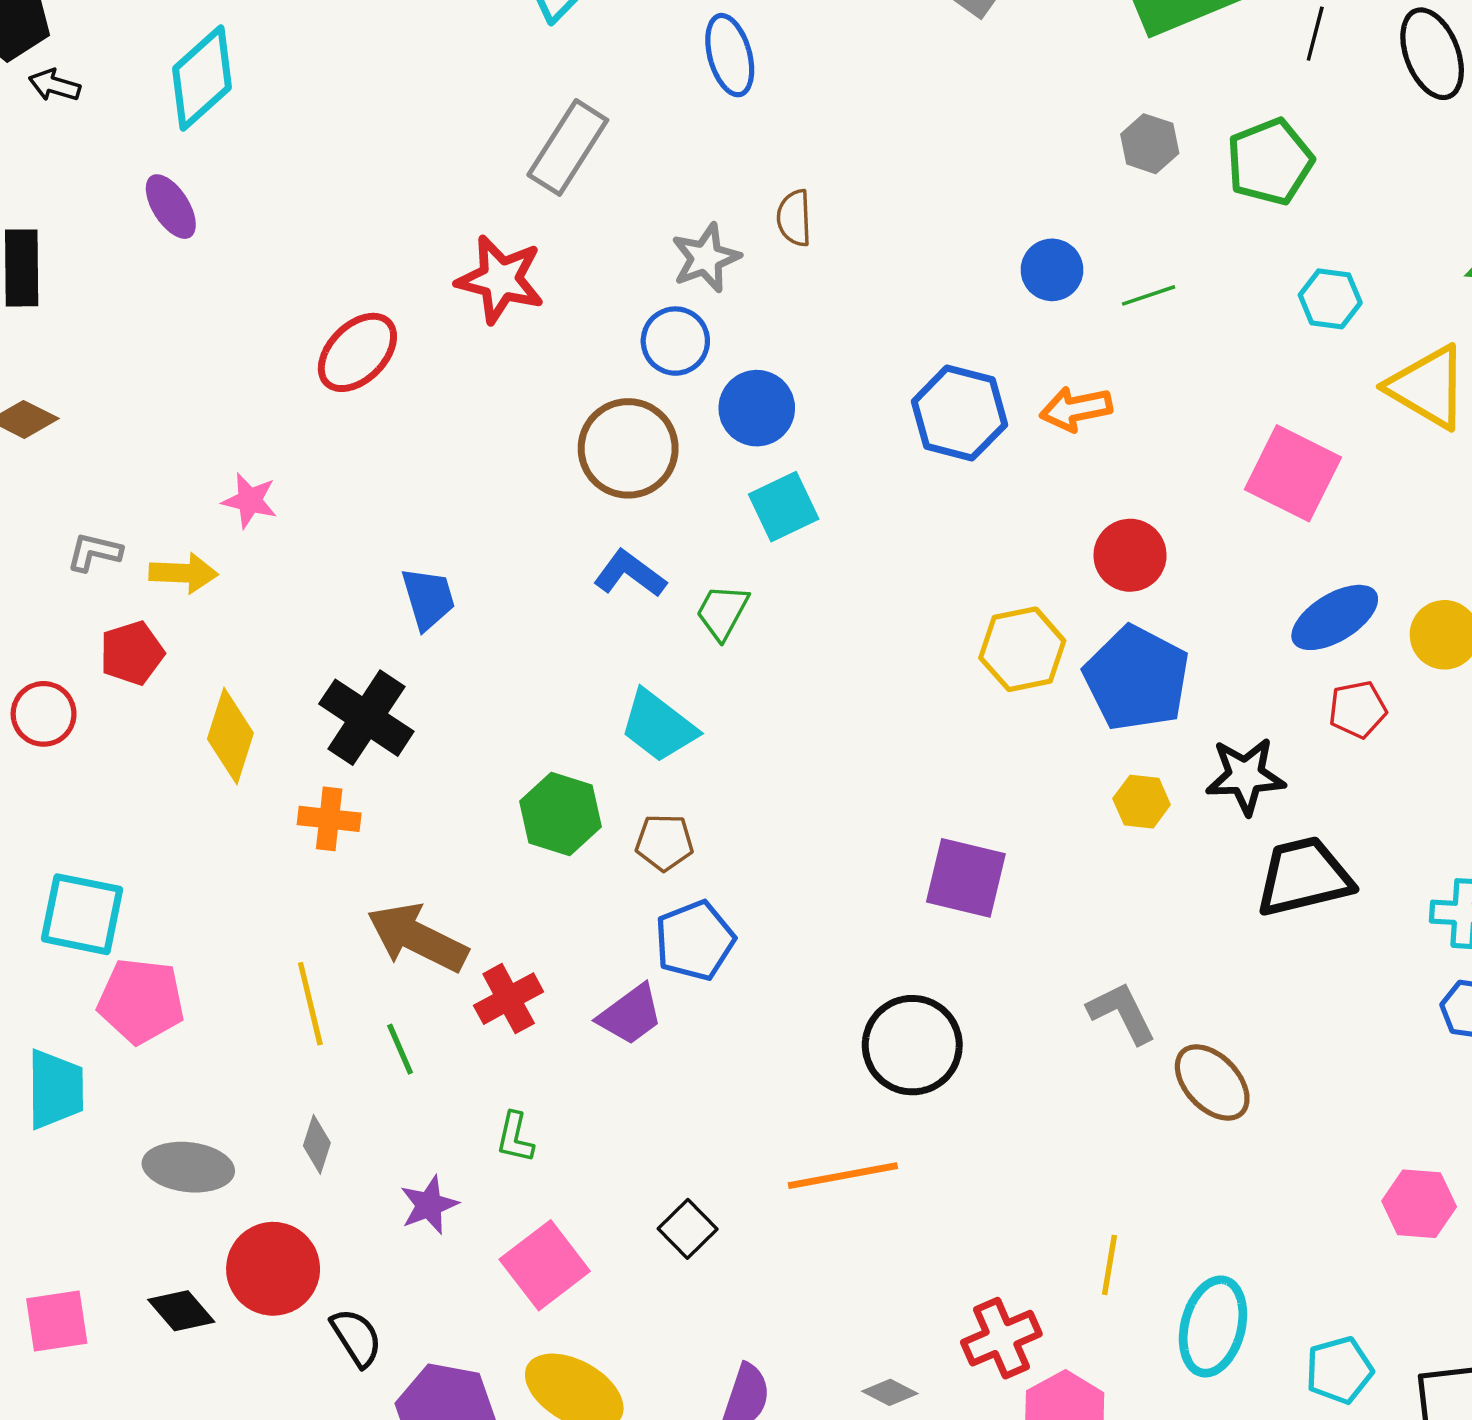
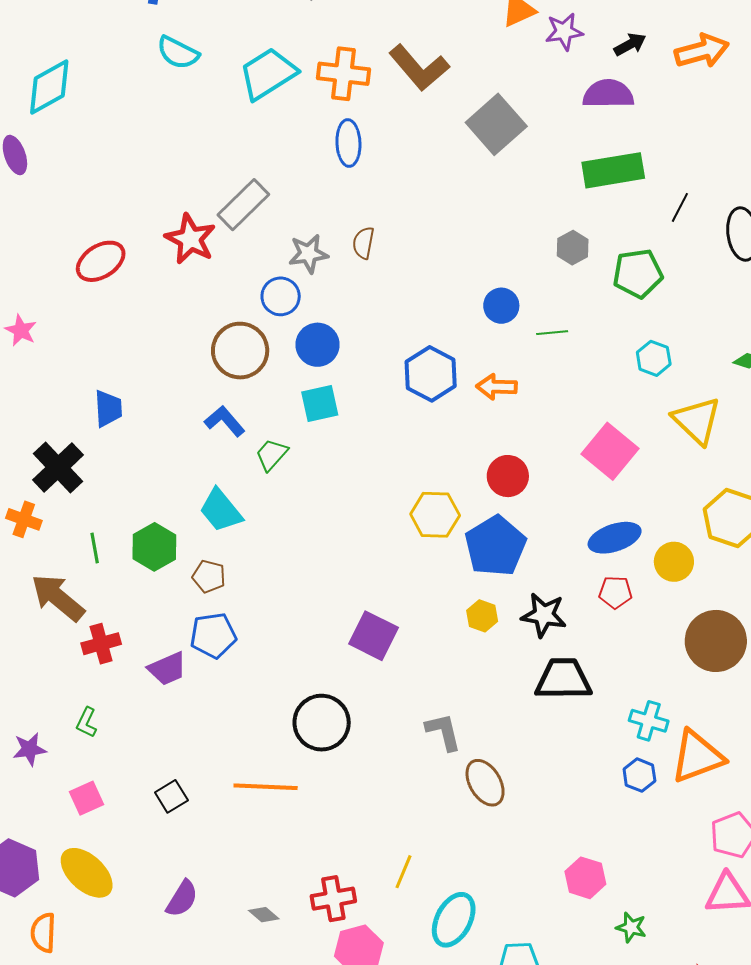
gray rectangle: (568, 147) -> (243, 205), moved
green line: (400, 1049) -> (95, 548), moved
pink square: (545, 1265) -> (87, 798), size x0.7

